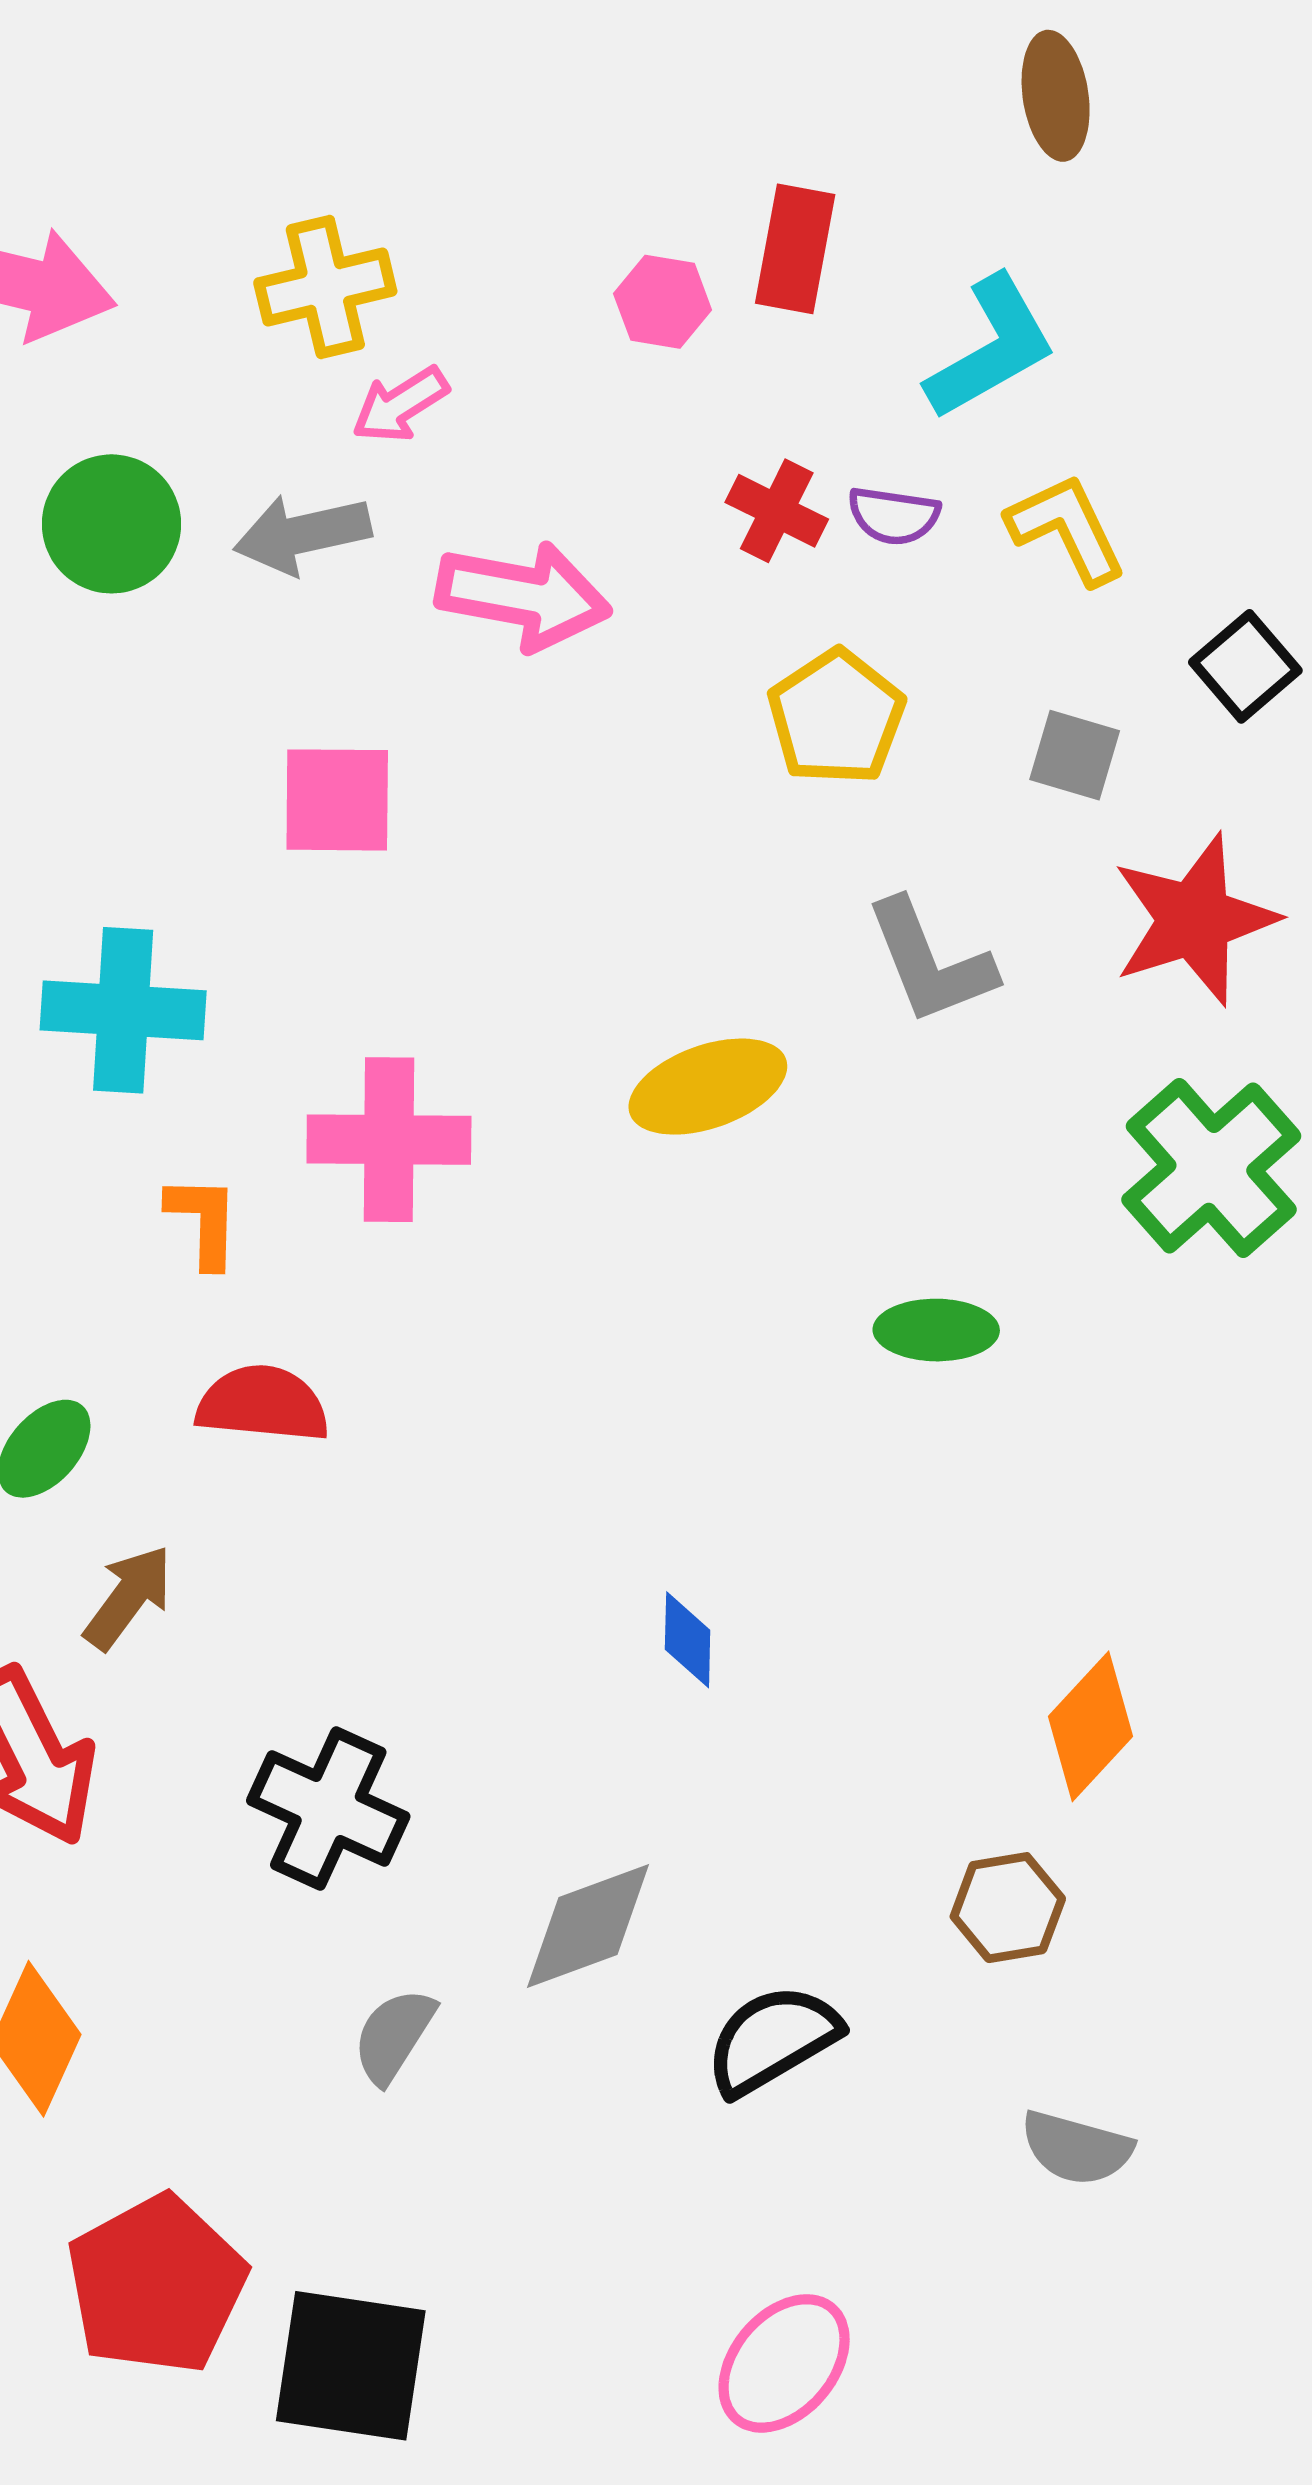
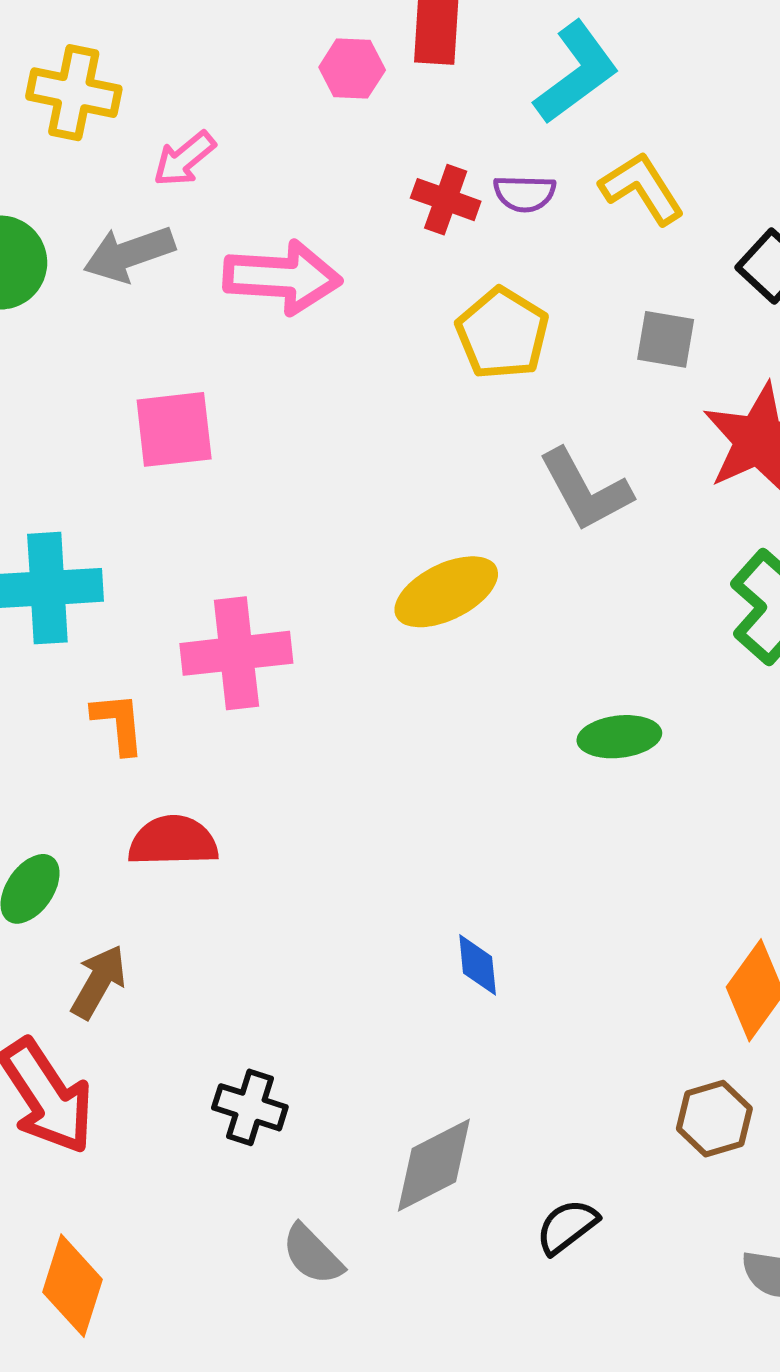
yellow cross: (325, 287) -> (74, 93), moved, turned 32
black cross: (328, 1808) -> (250, 1107), size x0.7
gray semicircle: (394, 2036) -> (312, 1255), turned -70
black semicircle: (772, 2040) -> (567, 1227), size x0.7

